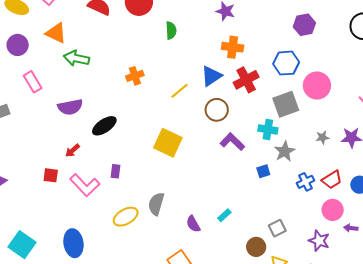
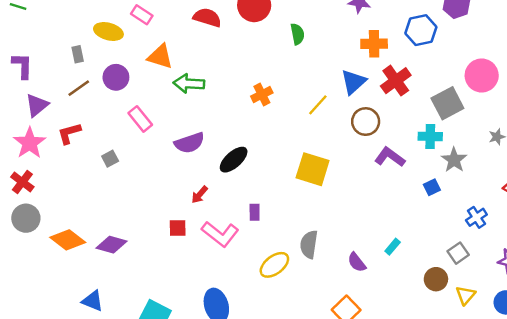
blue hexagon: (286, 63) -> (421, 30), moved
blue cross: (305, 182) -> (476, 217), moved

